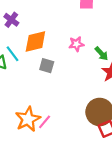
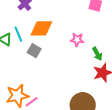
gray square: (47, 66) -> (34, 51), moved

